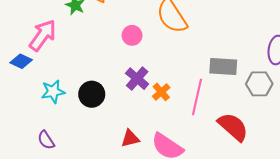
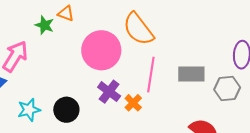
pink circle: (132, 35) -> (101, 50), size x2.0
pink line: (197, 97) -> (151, 75), moved

